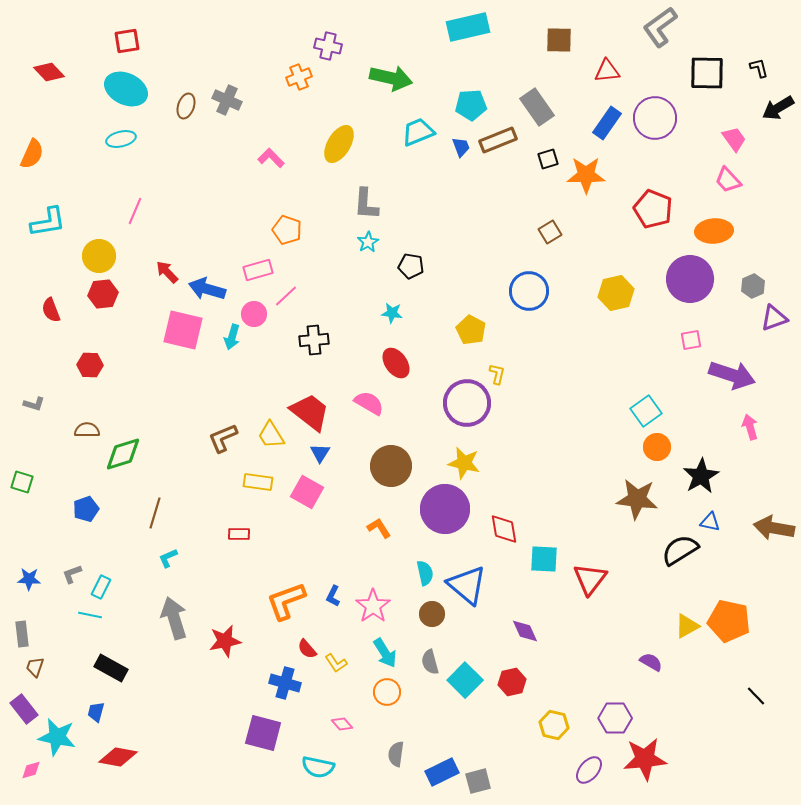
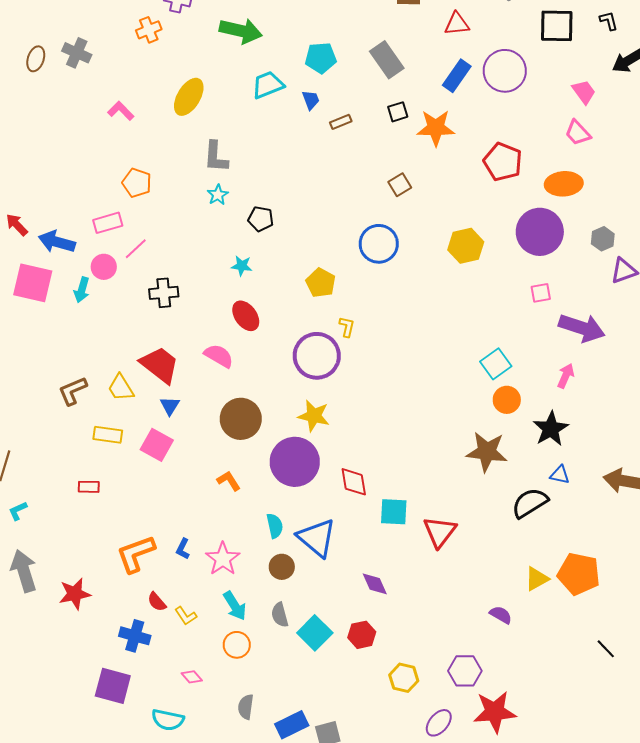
brown rectangle: (498, 140) -> (341, 122), moved, size x0.6
pink arrow: (750, 427) -> (566, 376), moved, turned 40

